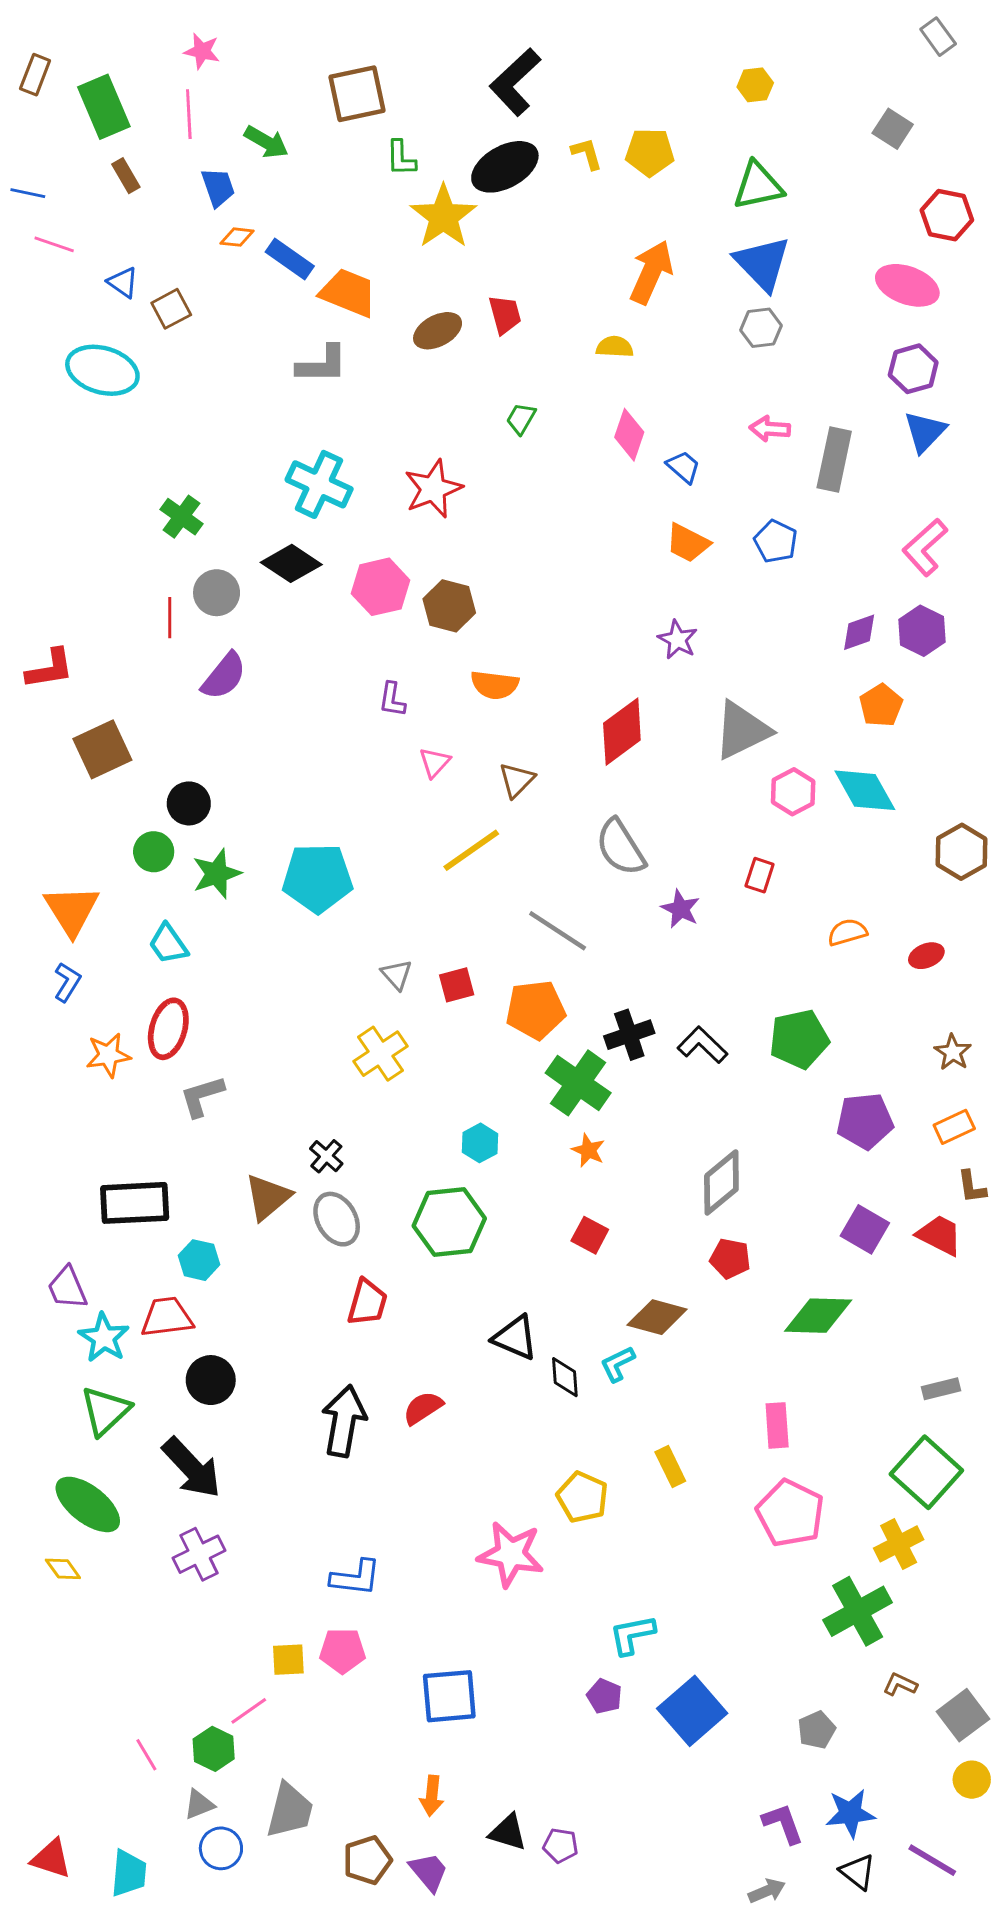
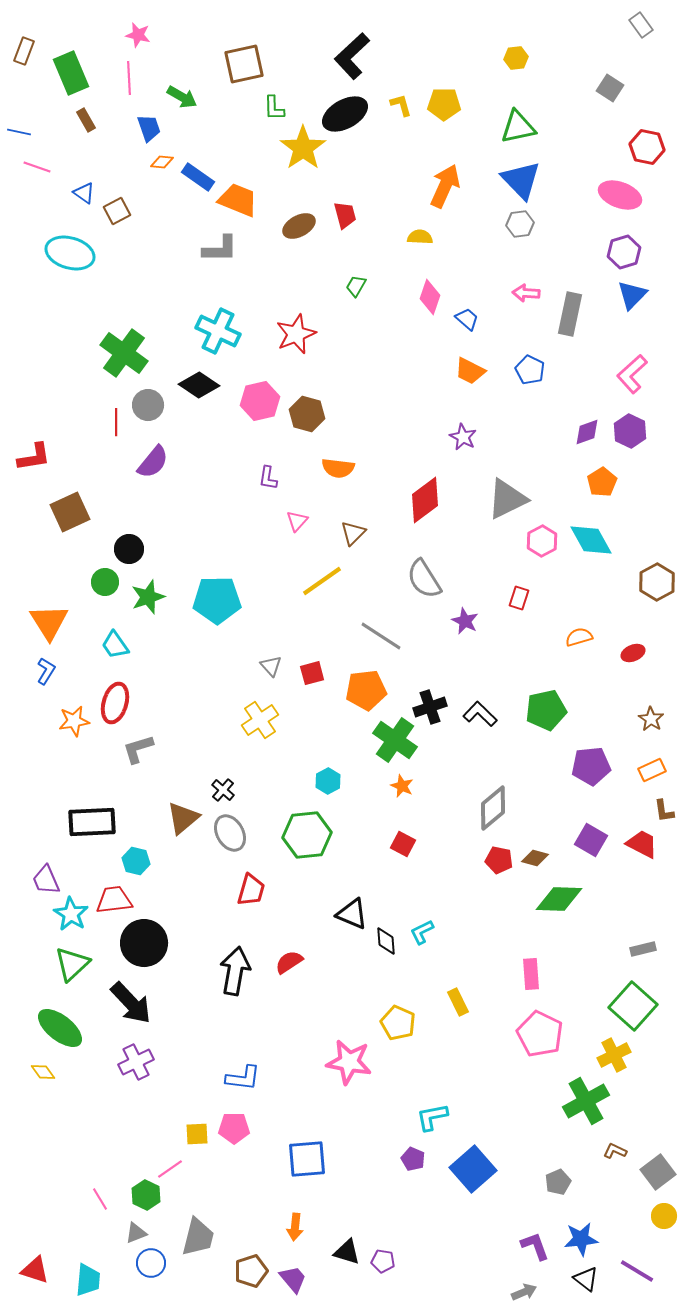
green cross: (181, 517) -> (124, 353), size x1.6
brown diamond: (657, 1317) -> (535, 858), moved, size x0.7
black circle: (211, 1380) -> (144, 943), size x1.4

